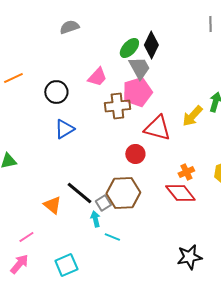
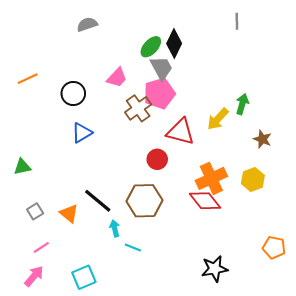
brown cross: (117, 106) -> (138, 108), turned -30
orange cross: (186, 172) -> (211, 178), size x1.8
gray square: (103, 203) -> (35, 211), moved

